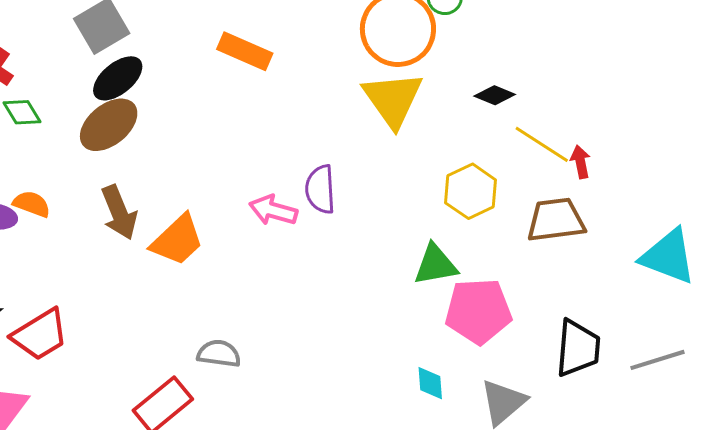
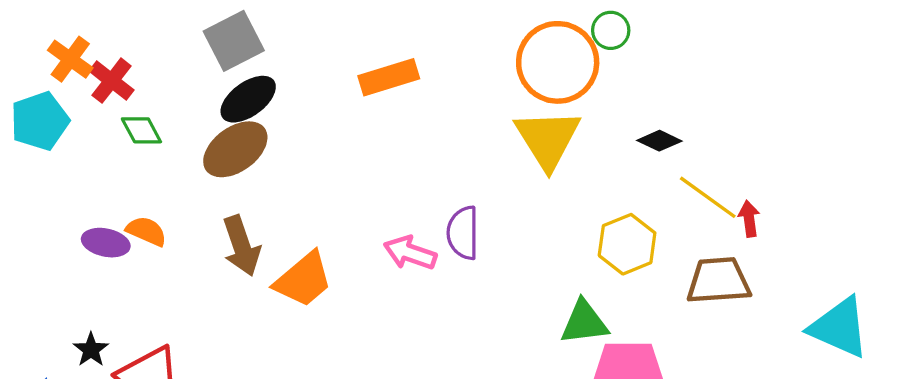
orange rectangle: (245, 51) -> (389, 77), turned -44

